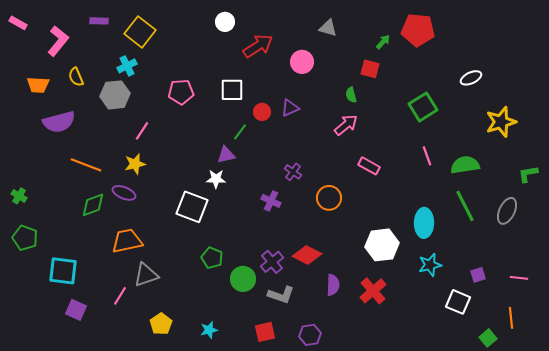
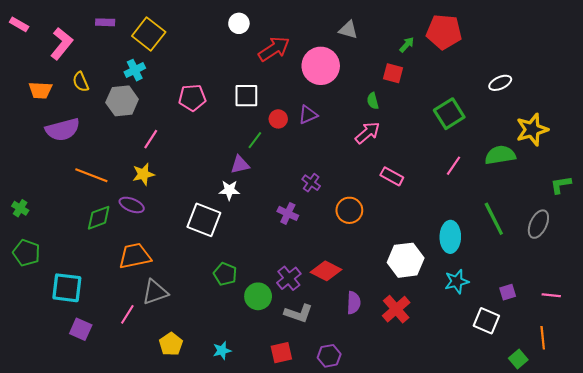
pink circle: (302, 62) -> (321, 66), size x1.5
pink line: (427, 156) -> (453, 166), turned 54
green semicircle: (465, 165) -> (500, 155), moved

